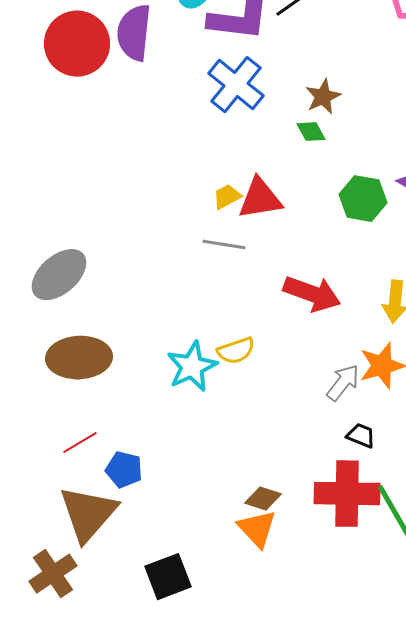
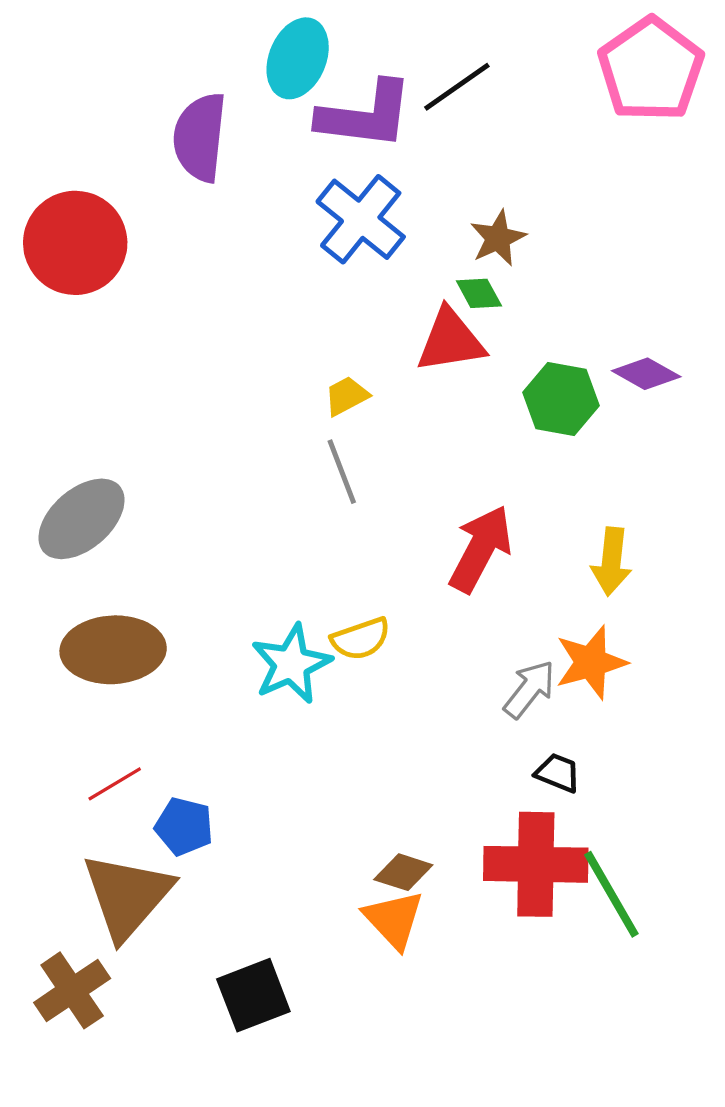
red circle: (77, 44) -> (75, 243), moved
red triangle: (260, 199) -> (451, 341), moved
gray line: (224, 245) -> (342, 472), turned 60
red arrow: (312, 294) -> (481, 549), turned -82

